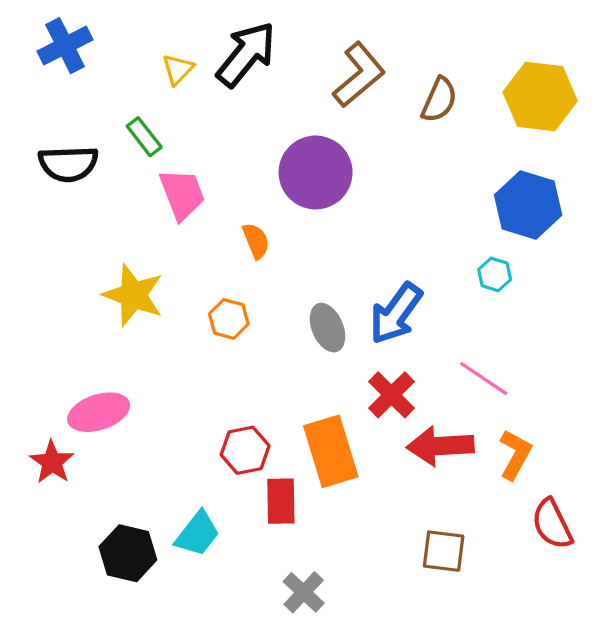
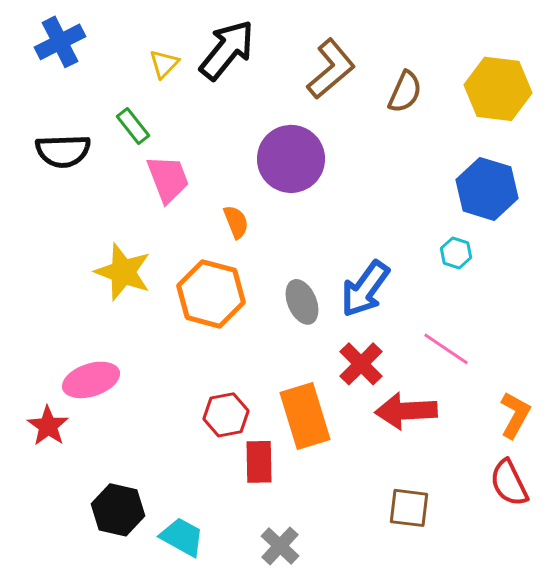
orange hexagon: (229, 319) -> (211, 294), size x1.8
orange L-shape: (515, 455) -> (515, 415), moved
cyan trapezoid: (197, 534) -> (182, 537), moved, turned -99

